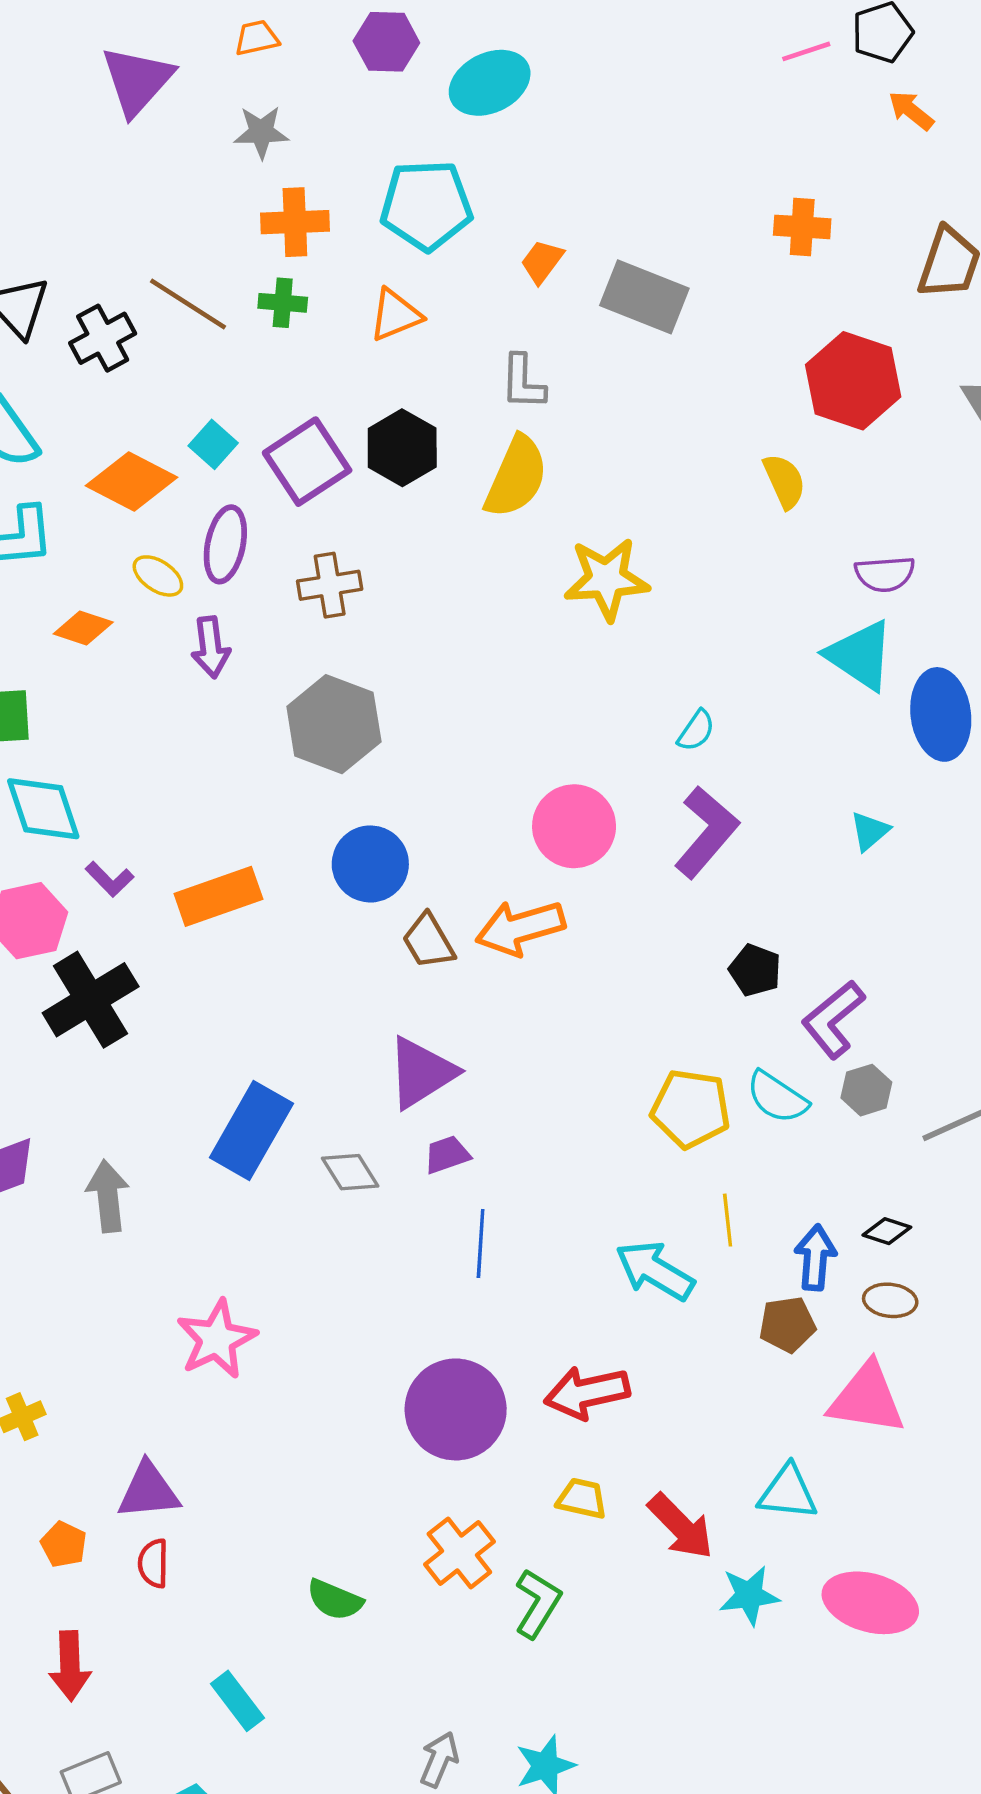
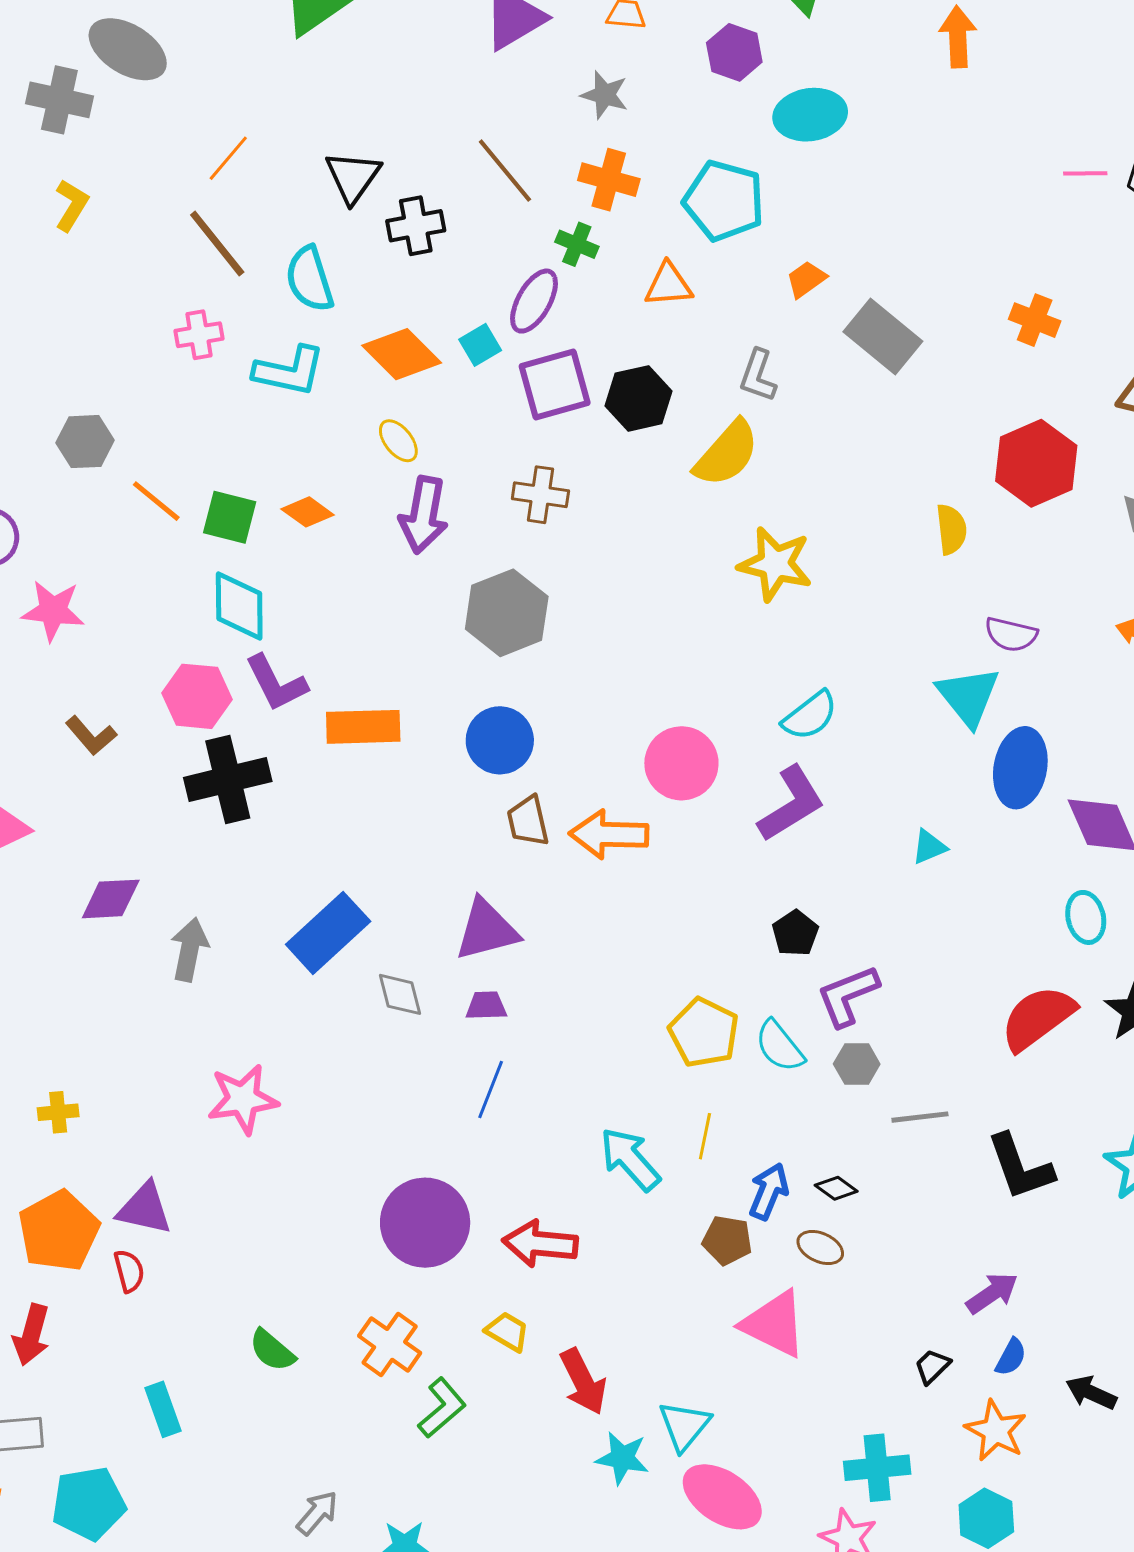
brown line: (188, 304) -> (505, 171), moved
purple ellipse: (225, 544) -> (534, 301), moved
orange diamond: (83, 628) -> (308, 512), moved
purple arrow: (211, 647) -> (424, 515), size x1.4
cyan semicircle: (696, 731) -> (810, 716), size x1.5
purple L-shape: (110, 879) -> (276, 683), size x1.6
cyan triangle: (788, 1493) -> (684, 1426), moved, turned 46
orange pentagon: (64, 1544) -> (59, 1231), size x2.0
orange cross: (459, 1553) -> (390, 1344), turned -34
red semicircle: (153, 1563) -> (129, 1271), turned 147

